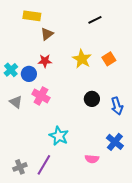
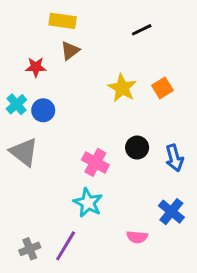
yellow rectangle: (32, 16) -> (63, 21), moved
red star: (45, 61) -> (36, 67), moved
pink cross: (41, 96) -> (95, 162), moved
gray triangle: (16, 102) -> (24, 152), size x1.5

